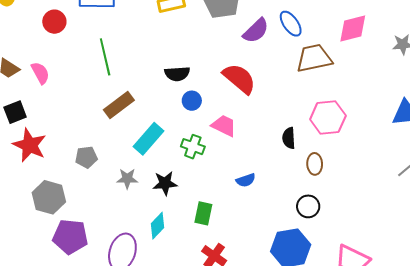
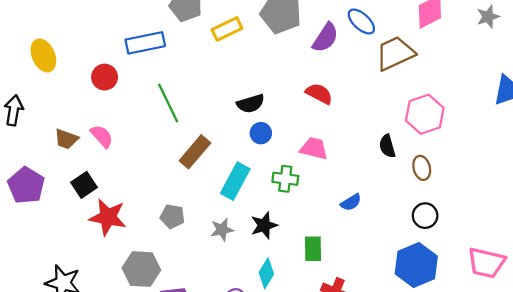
red semicircle: (239, 79) -> (319, 94), size x0.7
blue circle: (192, 101) -> (261, 133), moved
gray pentagon: (86, 157) -> (172, 216), turned 30

